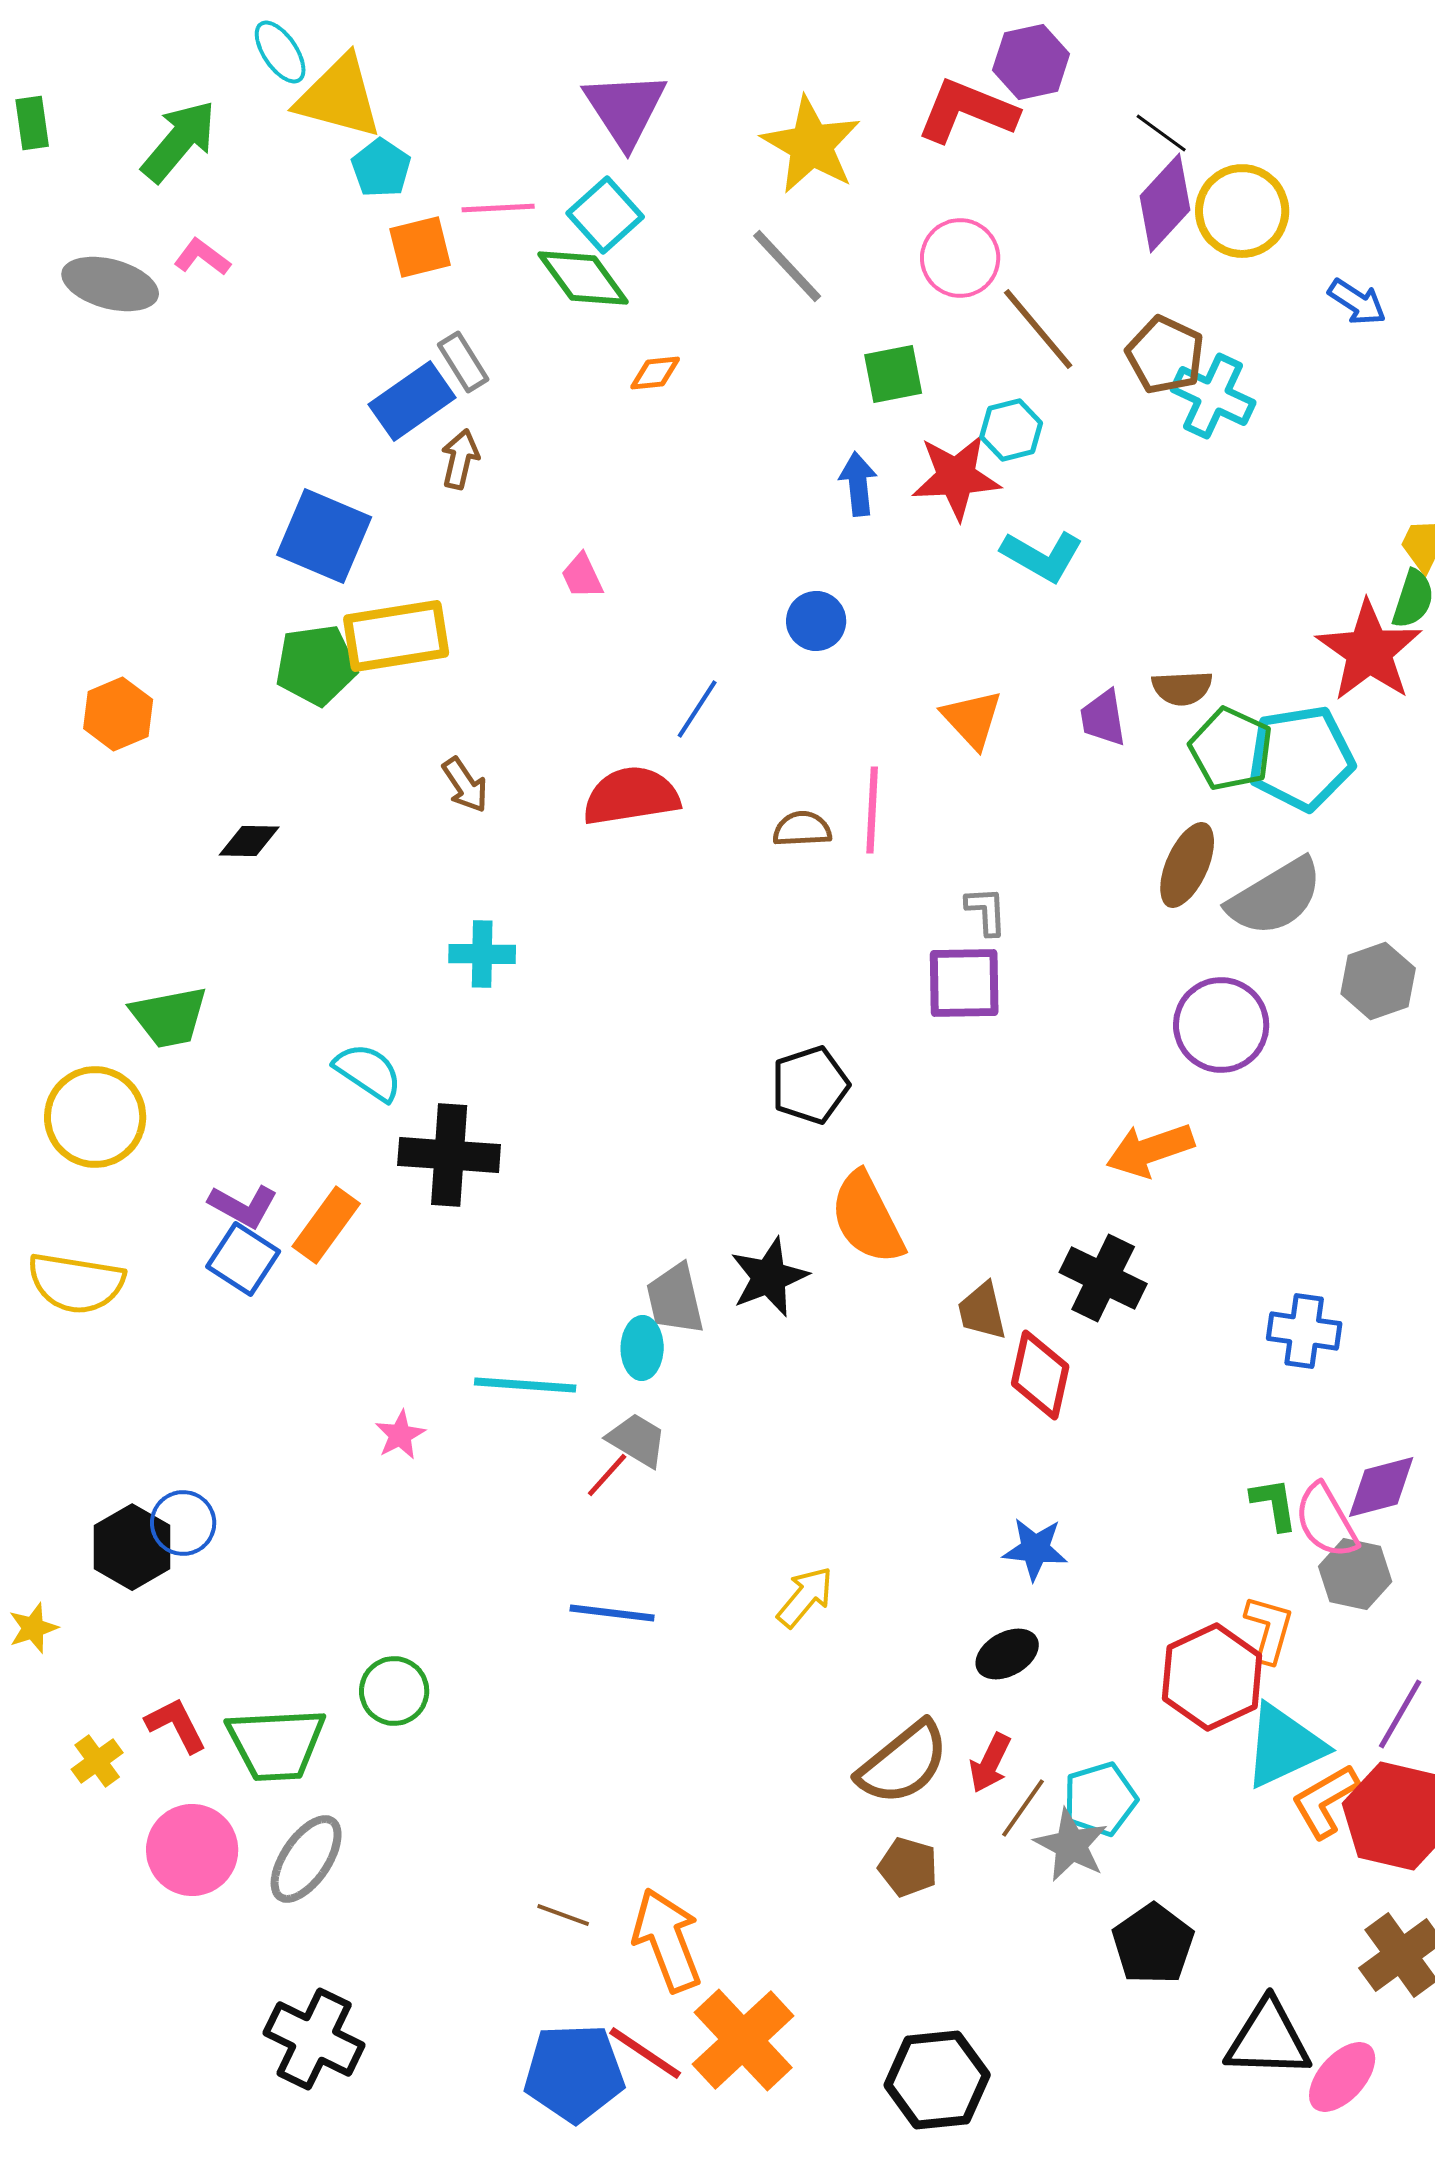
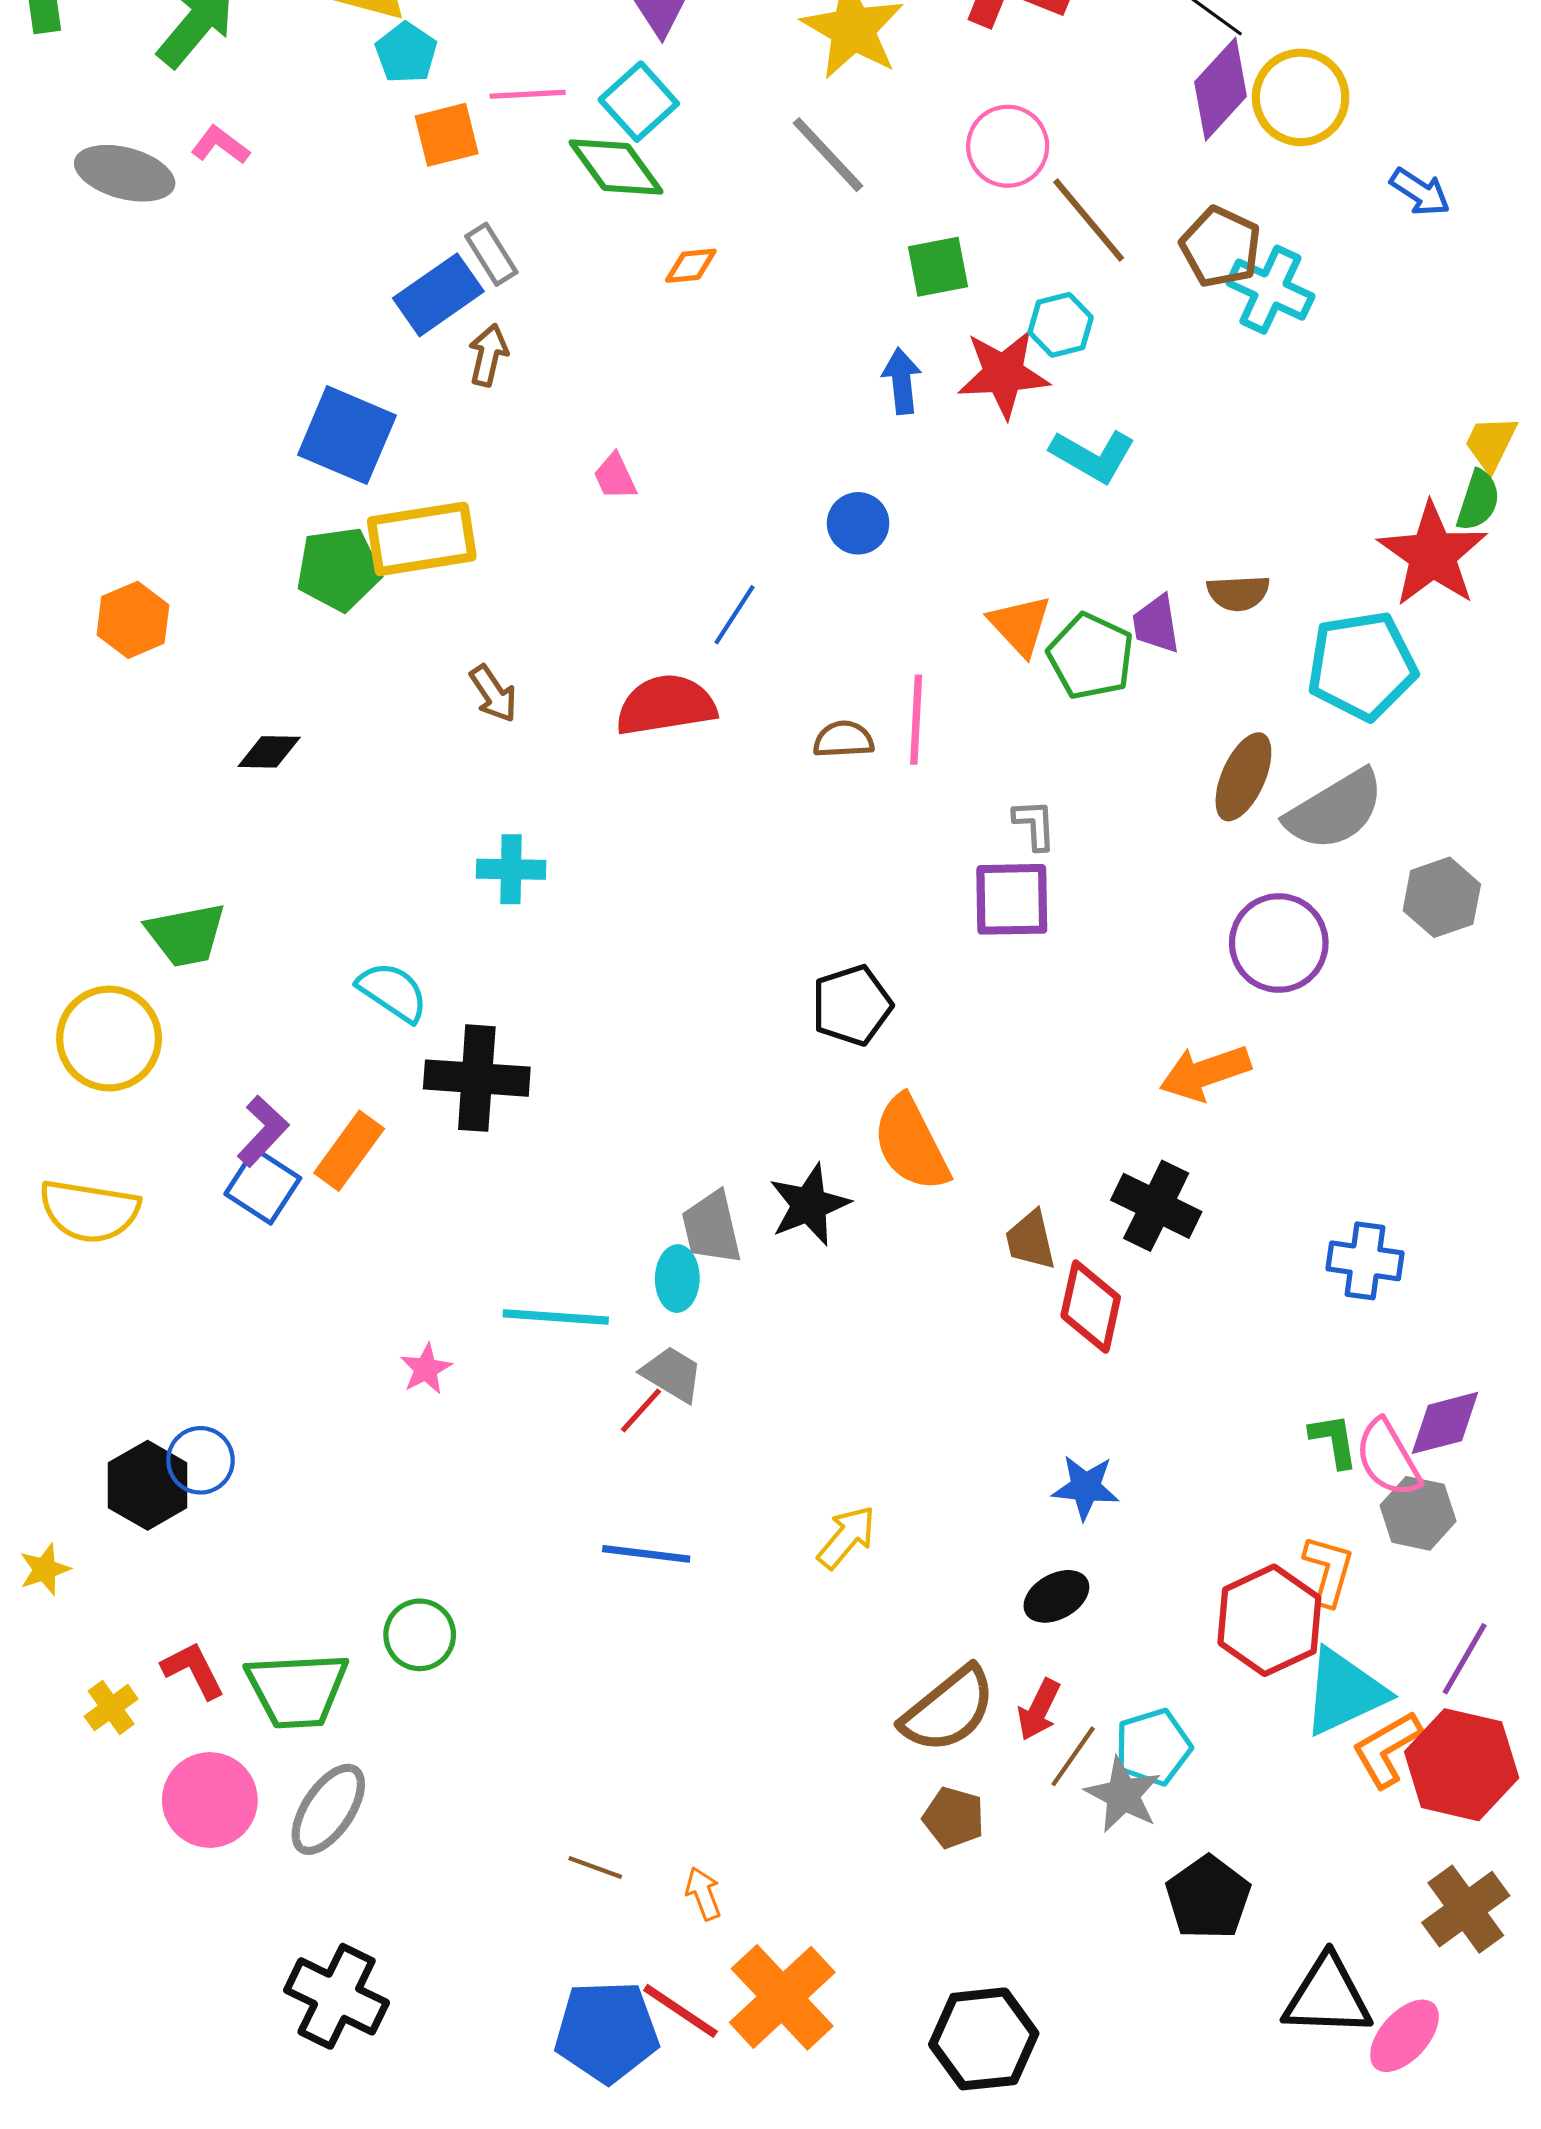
green pentagon: (1231, 749) -> (1091, 656), moved
purple L-shape: (243, 1206) -> (263, 1131), turned -76
orange arrow: (667, 1940) -> (703, 1893), size x0.5

